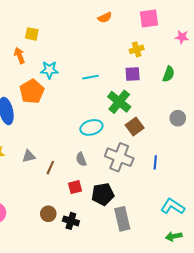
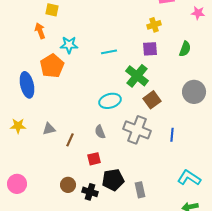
gray circle: (178, 118) -> (194, 92), size x1.5
black pentagon: (103, 194) -> (113, 180), moved
gray rectangle: (122, 219) -> (140, 190), size x0.7

